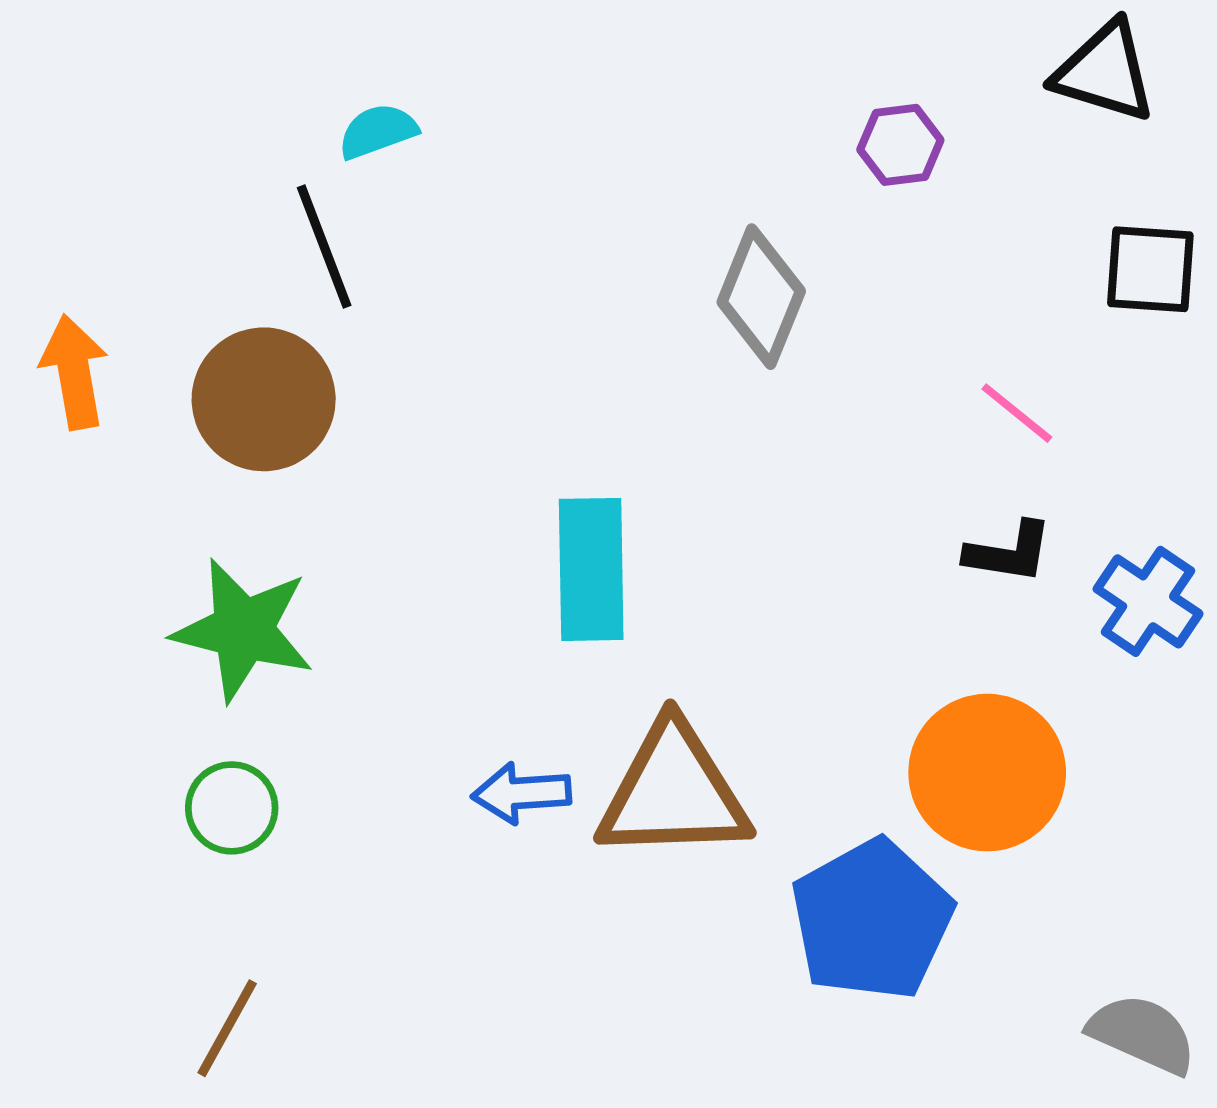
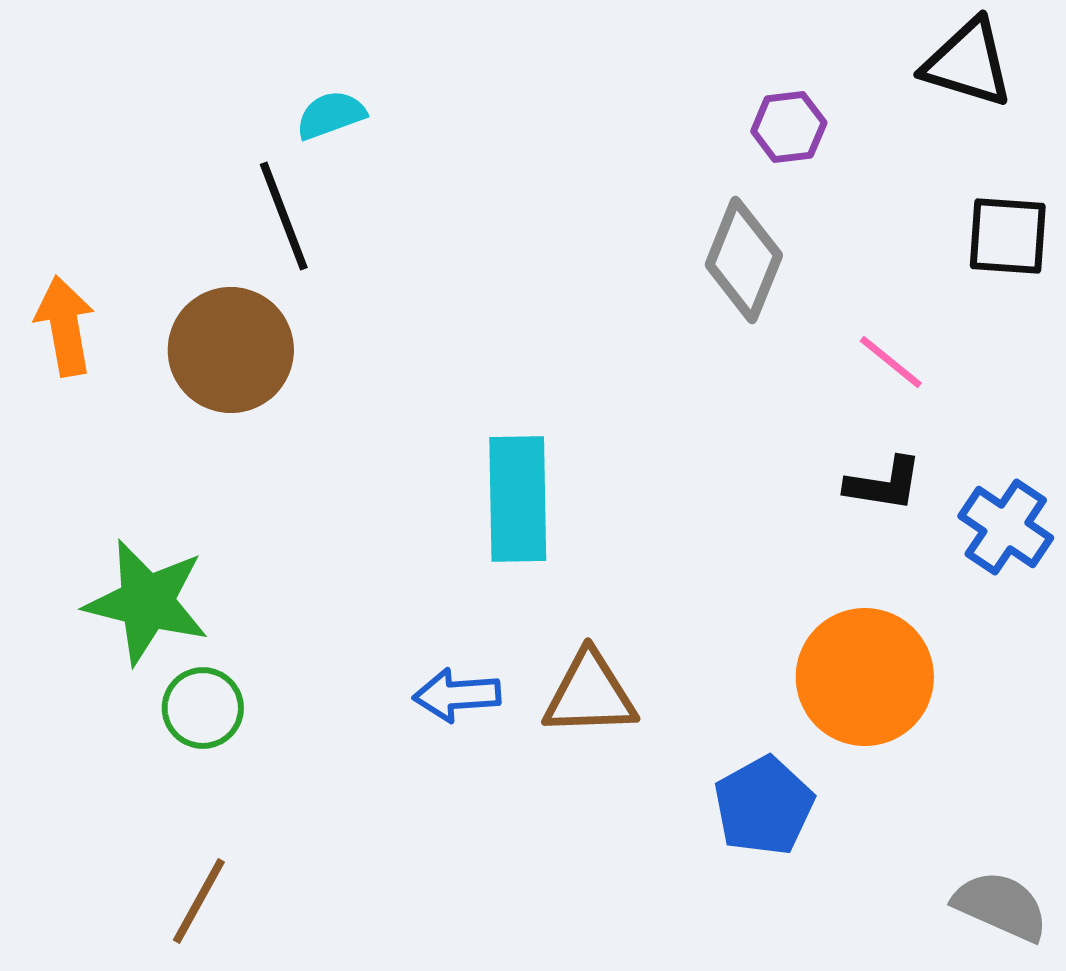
gray diamond: (761, 297) -> (744, 260), moved
green star: (243, 630) -> (147, 602), moved
brown triangle: (673, 792) -> (590, 694), size x0.7
blue pentagon: (872, 920) -> (764, 806), size x0.7

